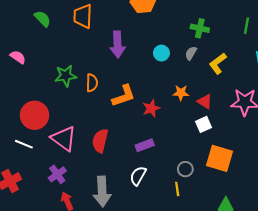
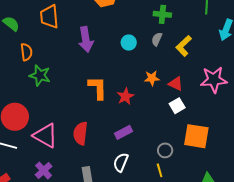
green star: (66, 76) -> (40, 75), turned 30
orange semicircle: (92, 83) -> (26, 52), moved
orange L-shape: (124, 96) -> (98, 88), turned -65

